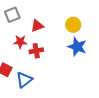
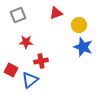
red triangle: (37, 26) -> (56, 13), moved
red cross: (36, 51) -> (41, 61), moved

